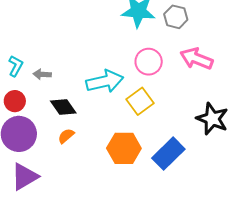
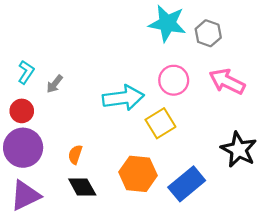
gray arrow: (42, 74) -> (55, 84), turned -60
black diamond: (63, 107) -> (82, 187), moved
orange semicircle: (66, 136) -> (75, 155), turned -36

